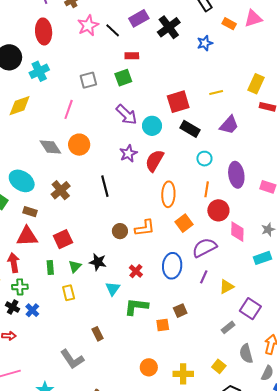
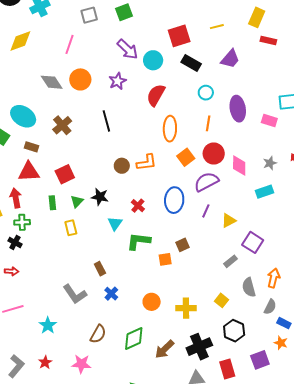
purple star: (128, 153) -> (118, 81), moved
red circle: (218, 210) -> (214, 154), moved
blue cross: (32, 310) -> (111, 294), moved

